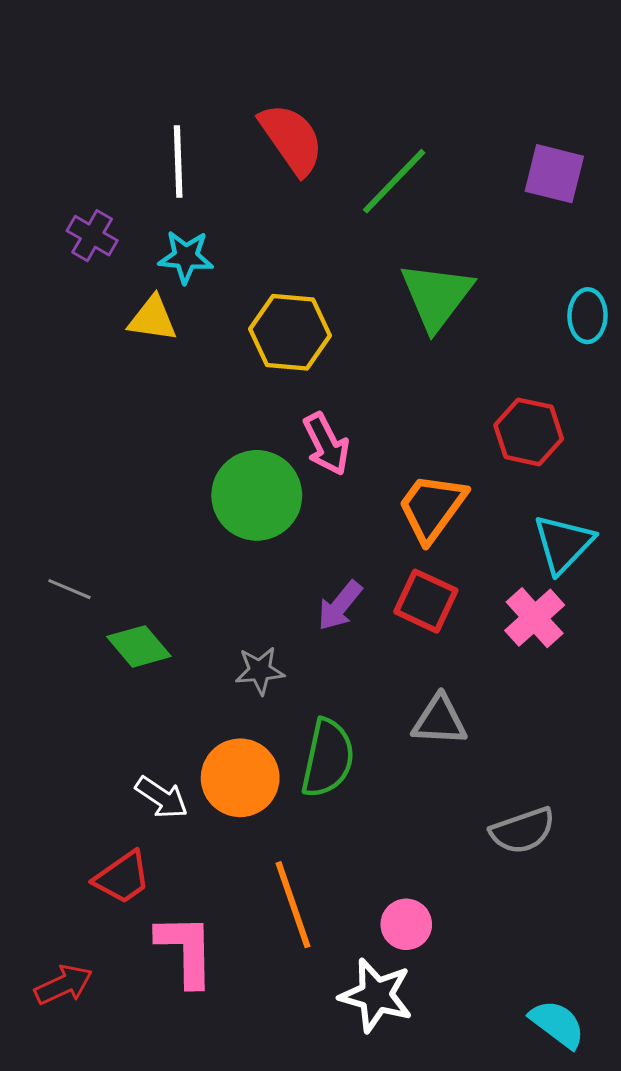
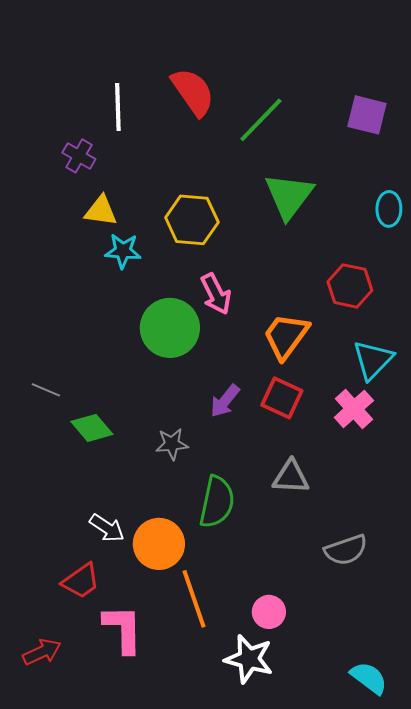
purple cross: (92, 236) -> (79, 156), moved
cyan star: (186, 257) -> (123, 251), moved
orange circle: (240, 778) -> (159, 544), moved

